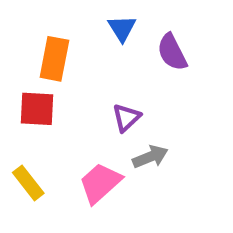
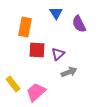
red square: (37, 109) -> (37, 50), moved
pink trapezoid: (100, 183) -> (36, 92), moved

